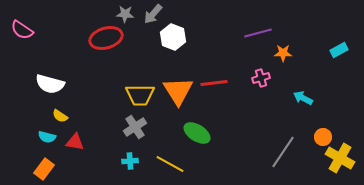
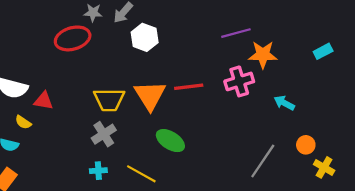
orange star: (283, 53) -> (263, 55), size x1.5
pink cross: (261, 78) -> (239, 81), size x1.5
red triangle: (75, 142) -> (44, 101), moved
yellow cross: (340, 158) -> (324, 167), size x0.7

